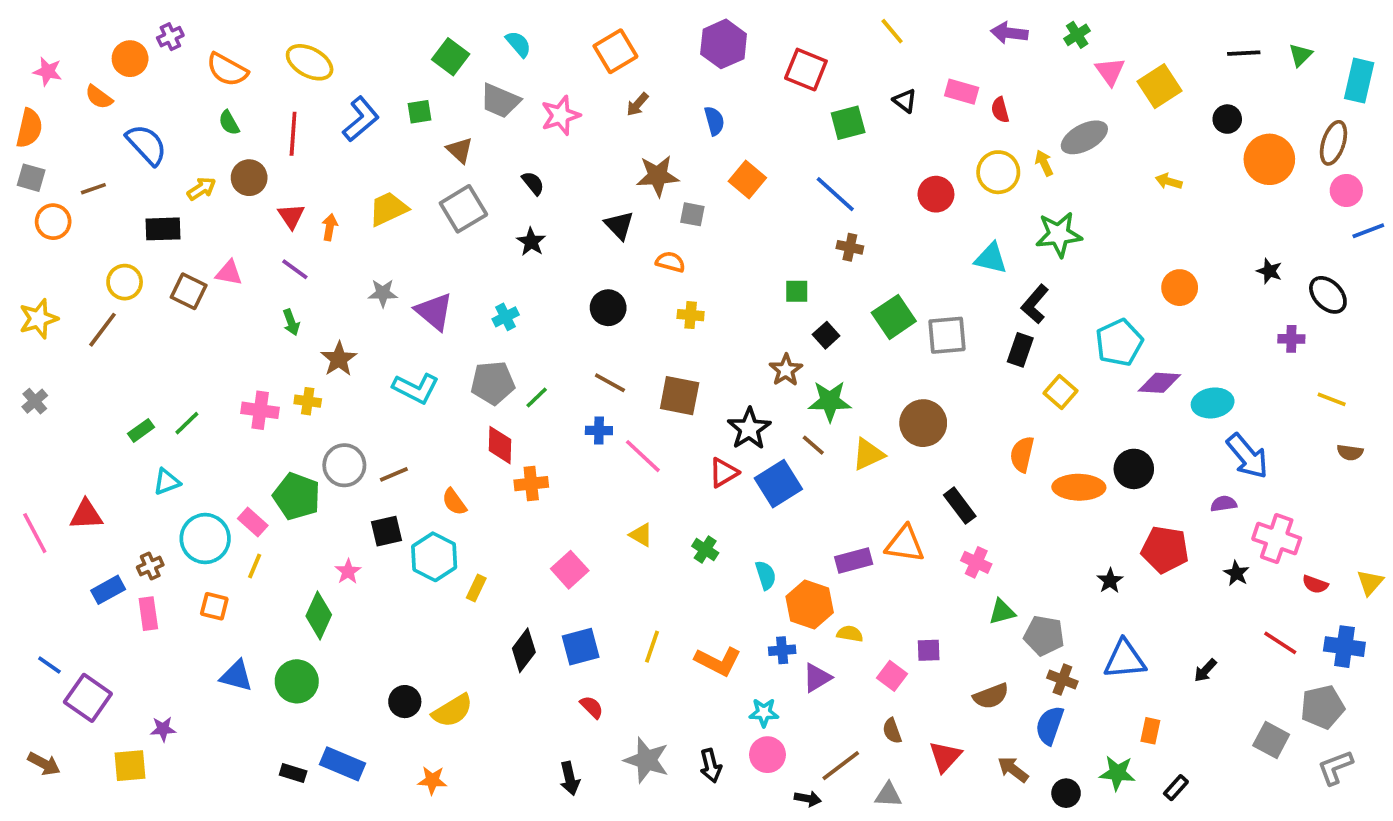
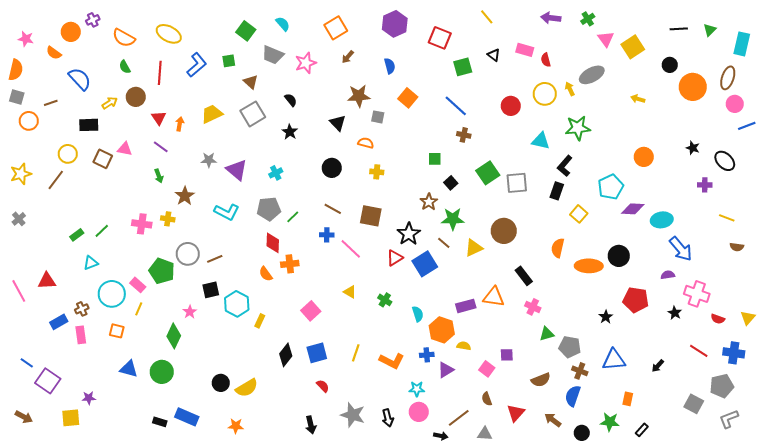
orange semicircle: (454, 502) -> (266, 274), moved

